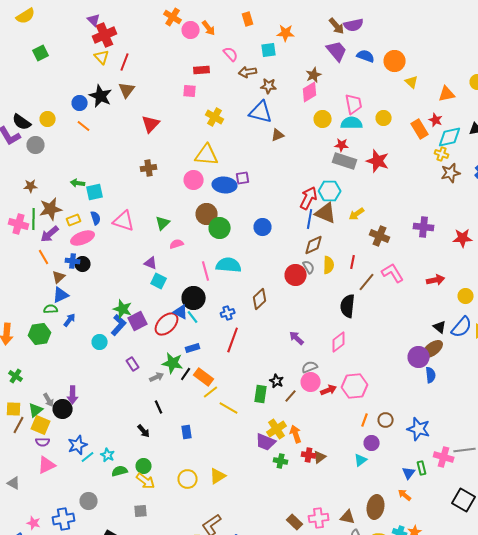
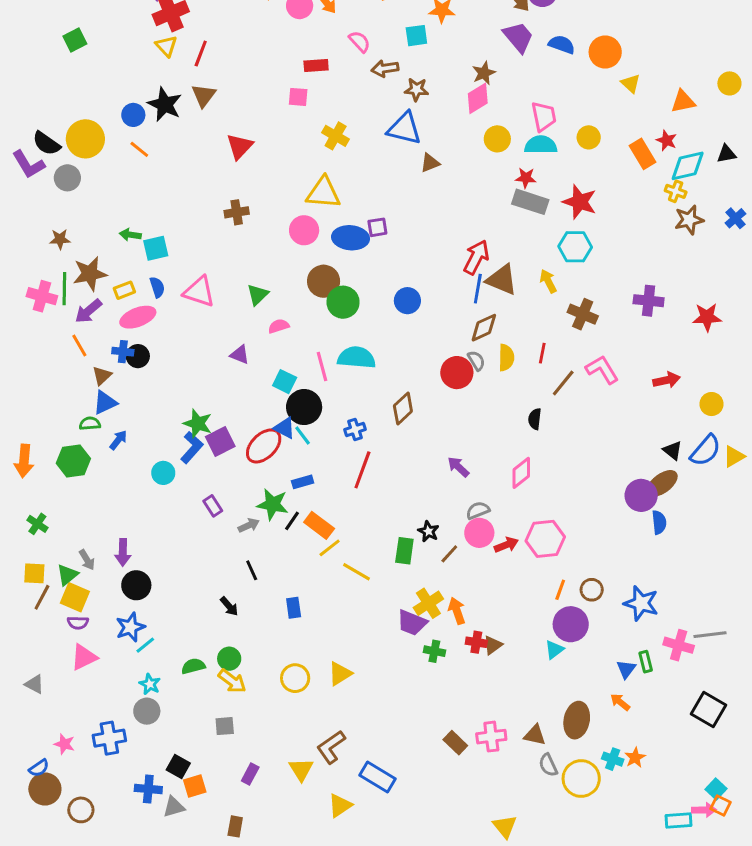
yellow circle: (48, 119) -> (85, 139), size x1.6
cyan hexagon: (330, 191) -> (575, 247), moved
yellow arrow: (357, 214) -> (548, 281), turned 98
cyan square: (159, 281) -> (285, 382), moved
black semicircle: (348, 306) -> (535, 419), size x0.6
black circle: (63, 409) -> (136, 585), moved
purple circle: (372, 443) -> (571, 624), size x1.5
cyan star: (108, 455) -> (150, 684), moved

